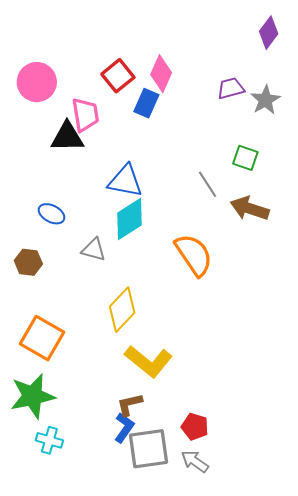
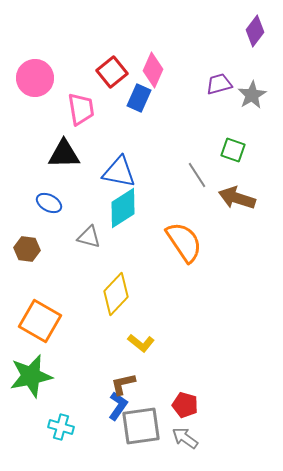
black triangle: (67, 137) -> (64, 154), moved
yellow L-shape: (148, 361) -> (141, 343), size x0.6
cyan cross: (49, 440) -> (61, 427), moved

